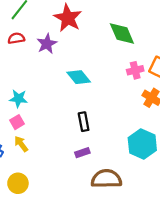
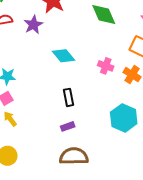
pink cross: (135, 70) -> (106, 66), moved, turned 35
brown semicircle: (106, 179) -> (74, 156), moved

